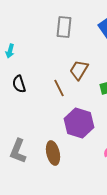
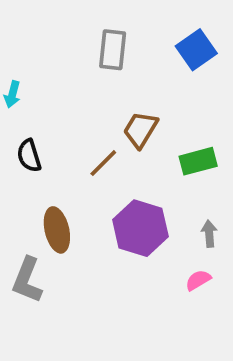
brown line: (59, 88) -> (103, 163), turned 72
brown ellipse: (53, 153) -> (57, 230), moved

